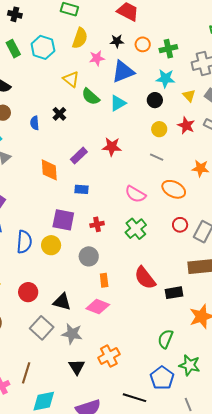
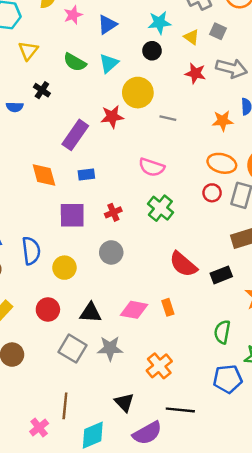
blue triangle: (123, 72) -> (107, 25), size x0.7
yellow triangle: (71, 79) -> (28, 51), moved, turned 42
blue semicircle: (35, 123) -> (15, 107), turned -72
yellow circle: (159, 129) -> (138, 93), moved, size x1.6
purple rectangle: (79, 156) -> (75, 135), size x1.4
orange diamond: (49, 170) -> (44, 175), moved
orange ellipse: (174, 189) -> (222, 163), moved
yellow circle: (51, 245) -> (64, 268), moved
orange rectangle: (104, 280) -> (168, 307), moved
black triangle: (77, 367) -> (124, 402), moved
blue pentagon: (162, 378) -> (228, 379), turned -30
black line: (134, 398) -> (180, 410), moved

